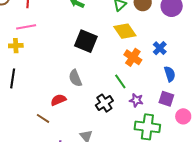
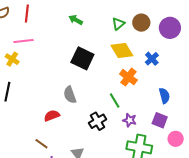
yellow cross: (16, 46) -> (12, 59), turned 32
blue cross: (160, 48) -> (152, 59), moved
brown line: (43, 118) -> (41, 144), moved

